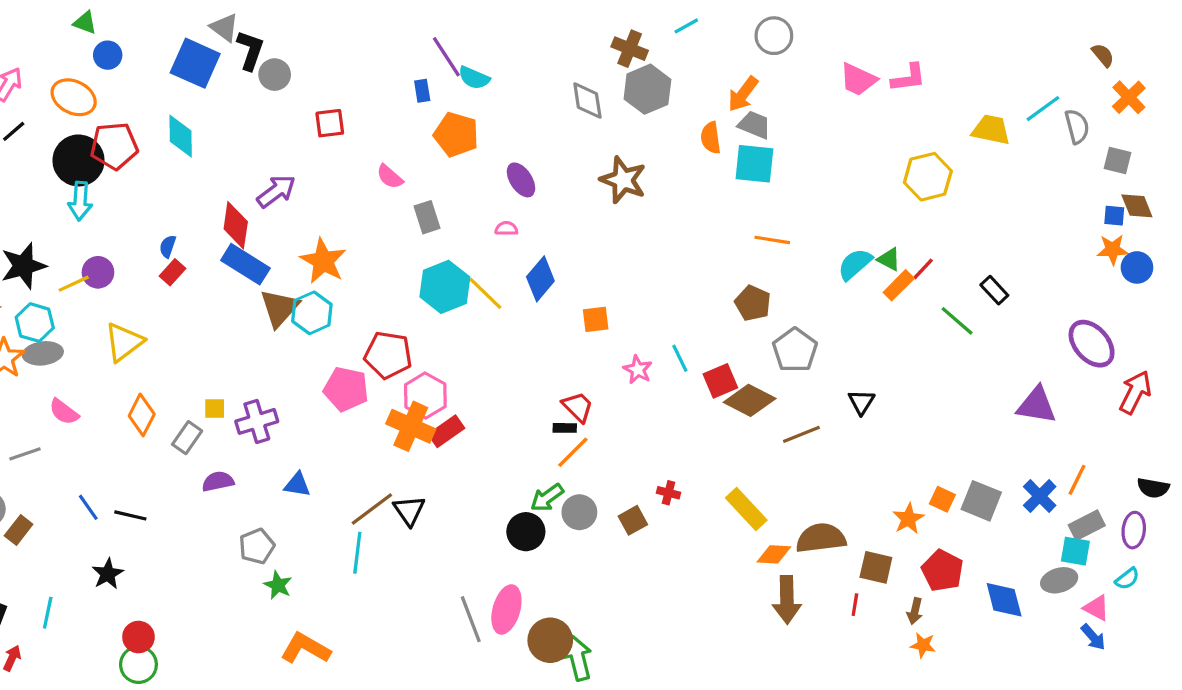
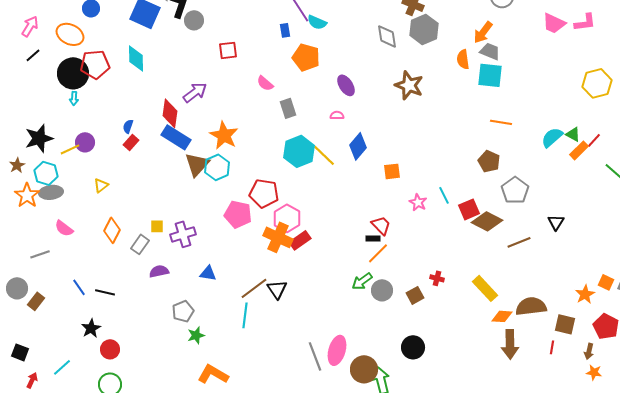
cyan arrow: (80, 201) -> (74, 98), size x0.6
yellow triangle: (124, 342) -> (101, 185), size x0.6
black circle: (526, 532) -> (413, 347), moved
green star: (278, 585) -> (196, 335), turned 30
cyan line: (48, 613) -> (62, 367), moved, turned 36
red circle: (138, 637) -> (110, 349), moved

